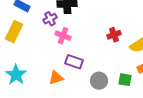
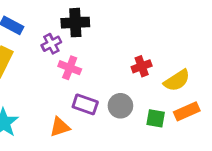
green square: (125, 80) -> (156, 118), moved
gray circle: (99, 81) -> (120, 106), moved

